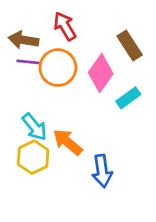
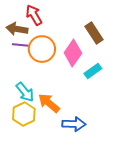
red arrow: (65, 26) -> (34, 15), moved
blue arrow: (102, 171) -> (74, 124), turned -80

